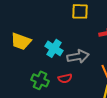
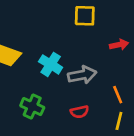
red semicircle: (65, 78) -> (80, 112), moved

